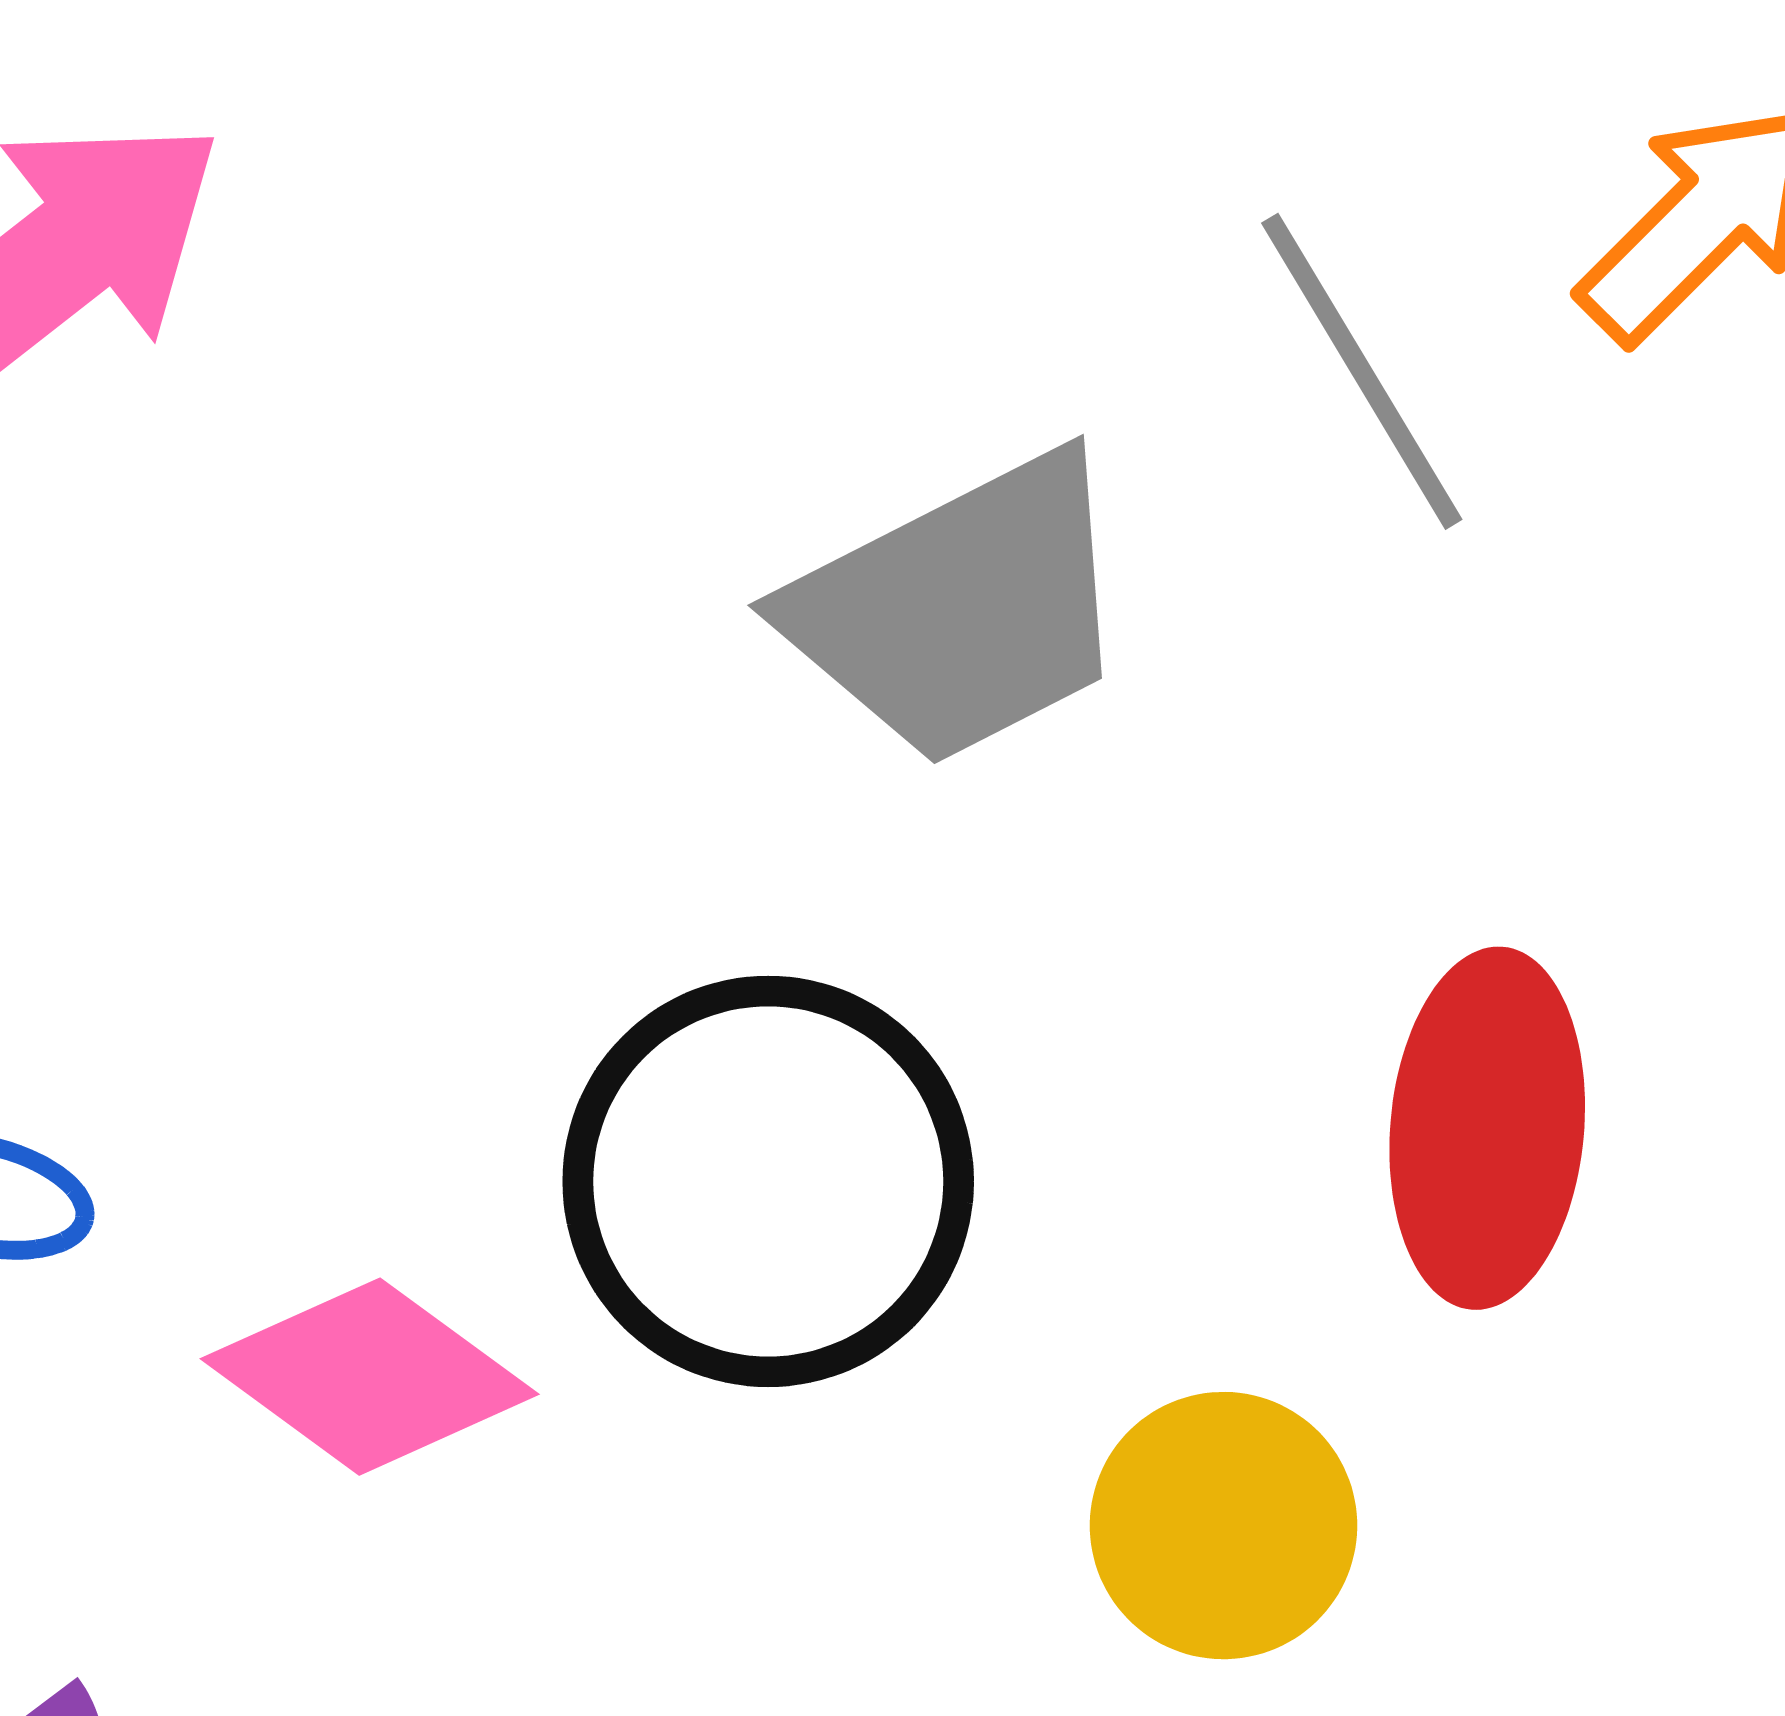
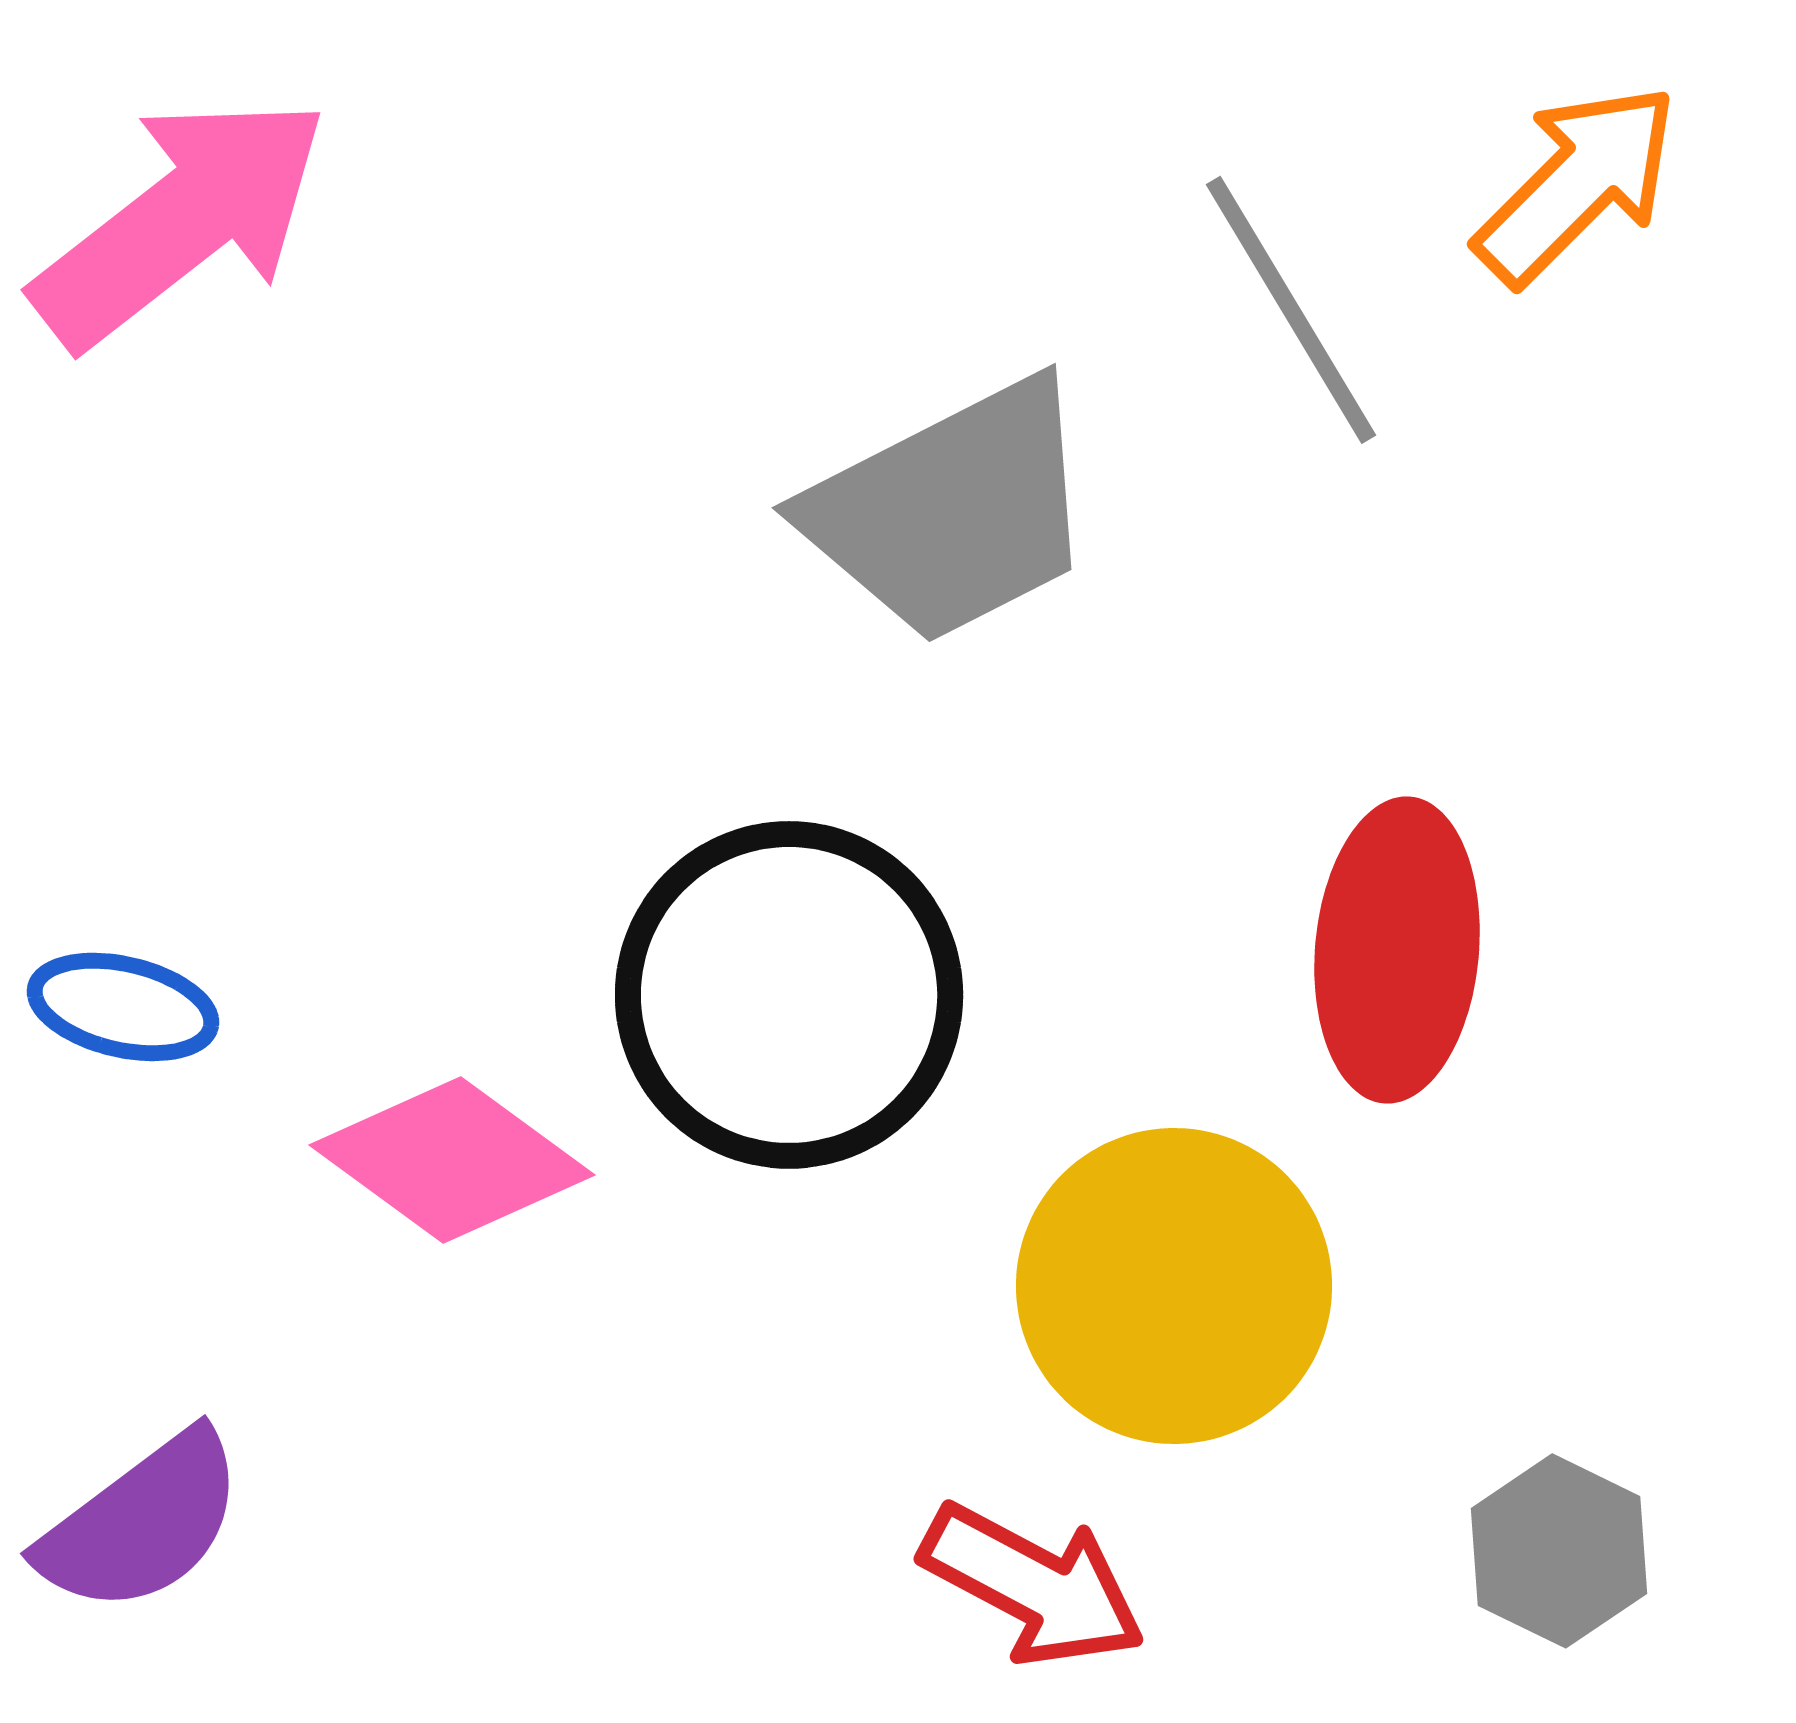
yellow circle: (1223, 1526) -> (1174, 1286), size x1.4

